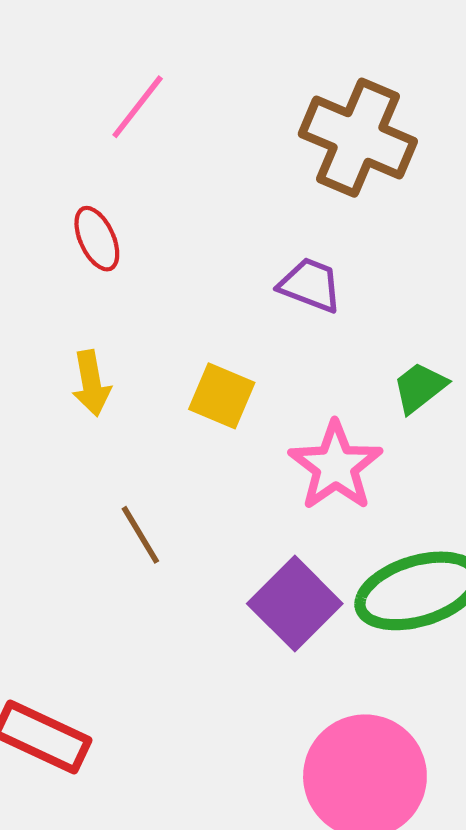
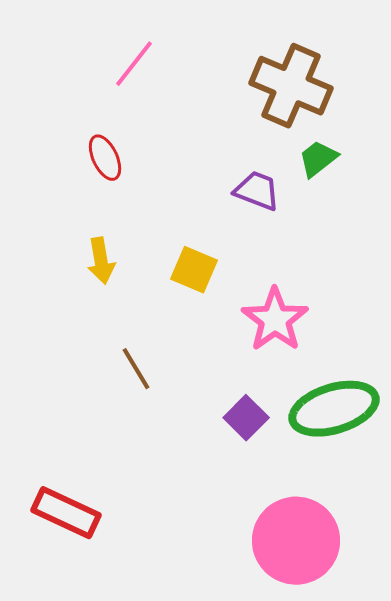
green trapezoid: (420, 387) -> (318, 159), moved
purple square: (295, 604) -> (246, 418), size x0.7

